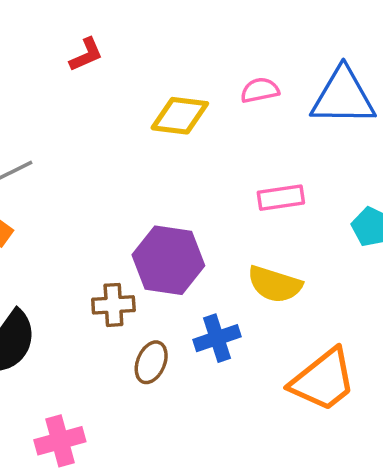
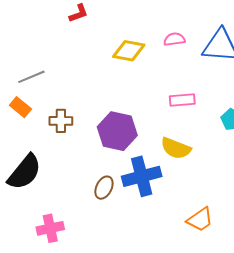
brown cross: (113, 305) -> (61, 121), moved
blue cross: (217, 338) -> (142, 176), size x1.5
orange trapezoid: (323, 380) -> (200, 220), moved, size x0.7

